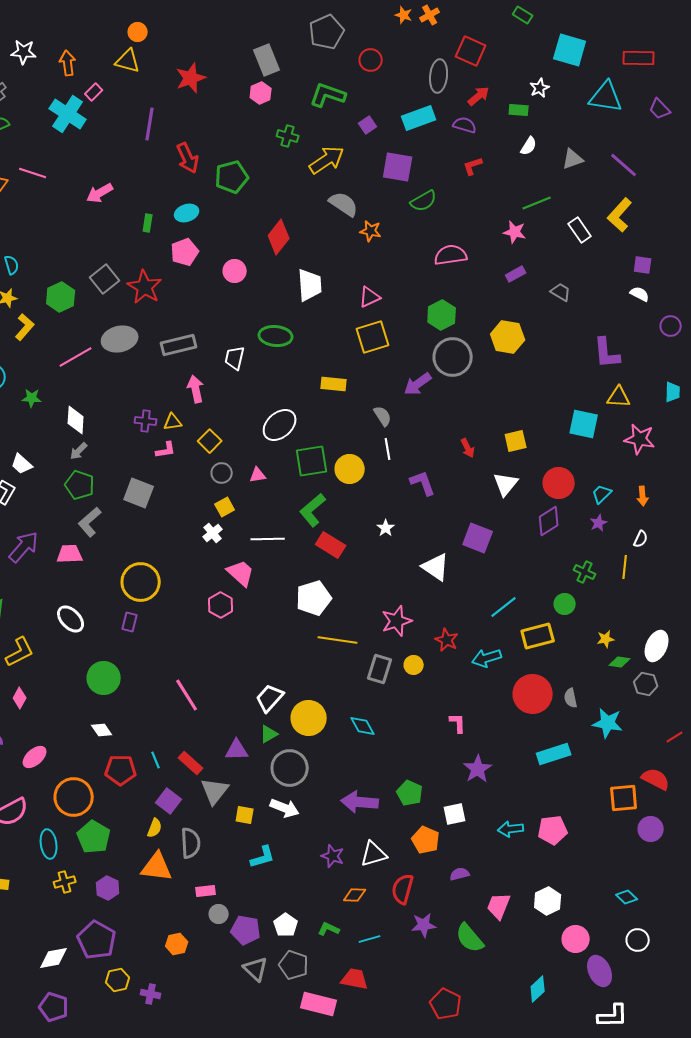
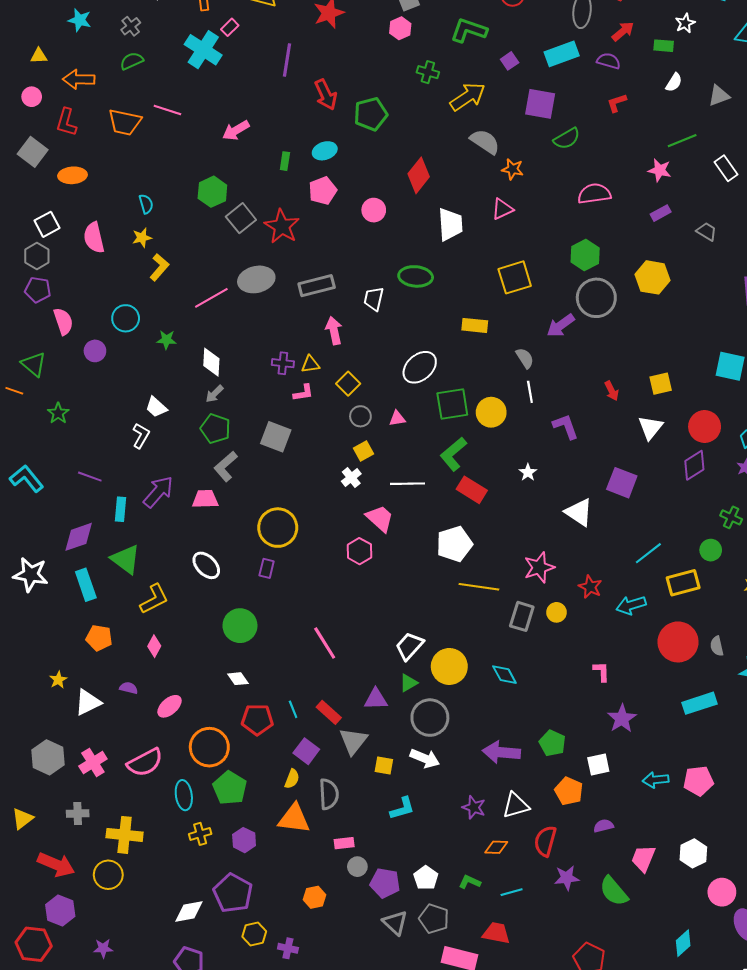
green hexagon: (61, 297) -> (212, 192), moved
pink triangle: (370, 297) -> (502, 209), moved

